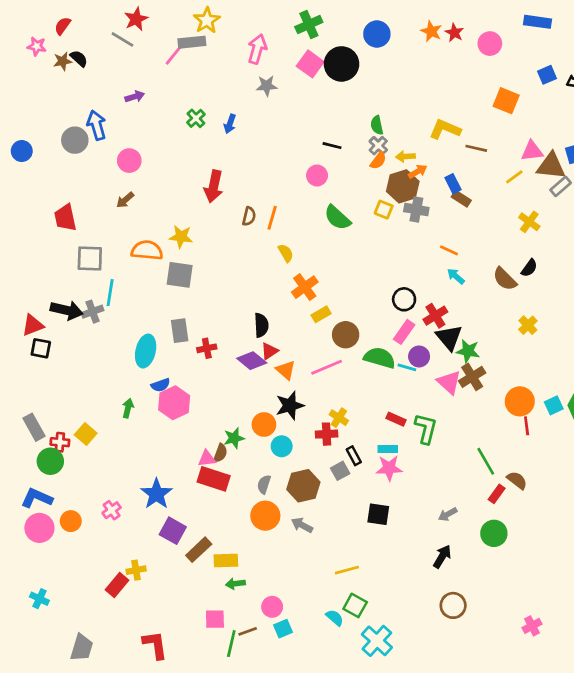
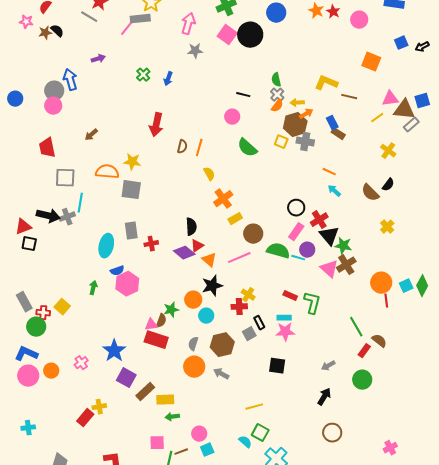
pink circle: (129, 161) -> (53, 106), moved
cyan cross: (39, 599) -> (28, 428), turned -32

